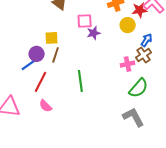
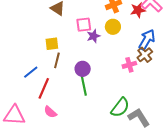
yellow circle: (128, 25) -> (113, 27), moved
blue arrow: (147, 40) -> (147, 40), size x1.5
purple circle: (37, 54) -> (83, 69), moved
green semicircle: (138, 88) -> (120, 107), moved

